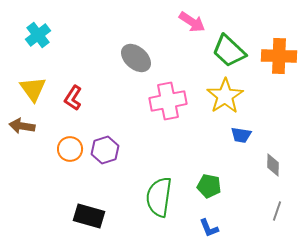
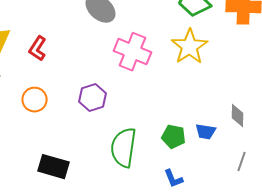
pink cross: (168, 101) -> (132, 52), turned 33
blue trapezoid: (241, 135) -> (206, 132), moved
purple hexagon: (105, 150) -> (92, 98), moved

